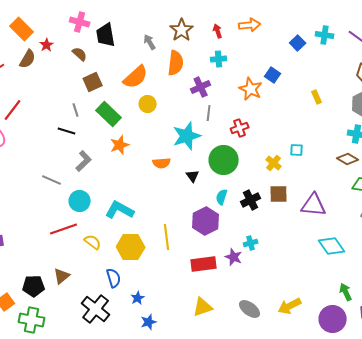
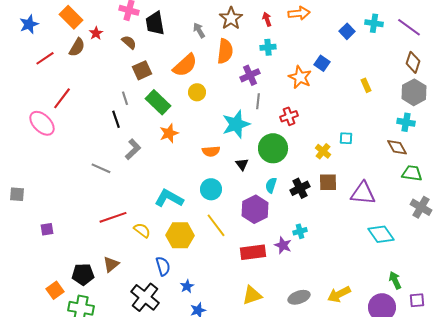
black line: (67, 131) -> (116, 119), turned 54
brown diamond: (348, 159) -> (397, 147), turned 30
cyan circle: (80, 201) -> (211, 189), moved
yellow line: (167, 237) -> (216, 225), turned -30
gray ellipse: (250, 309) -> (299, 297), turned -55

